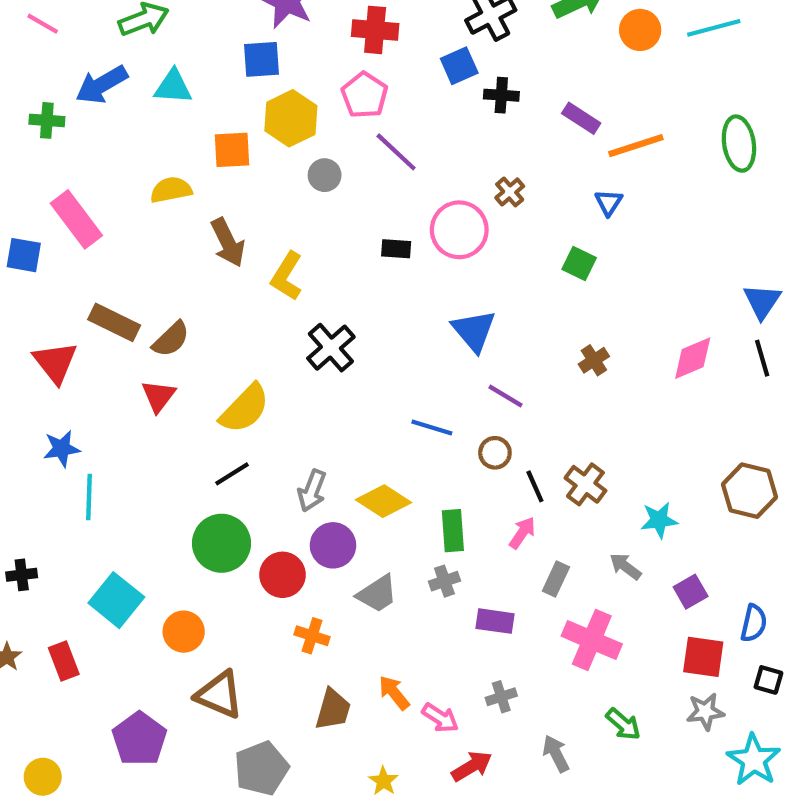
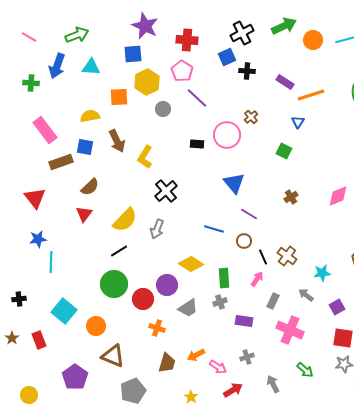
blue arrow: (102, 85) -> (57, 66), turned -40
blue square: (24, 255) -> (85, 147), moved
brown rectangle: (114, 322) -> (61, 162), moved, turned -45
gray arrow: (312, 491) -> (157, 229), moved
orange arrow: (394, 693) -> (196, 355), turned -78

